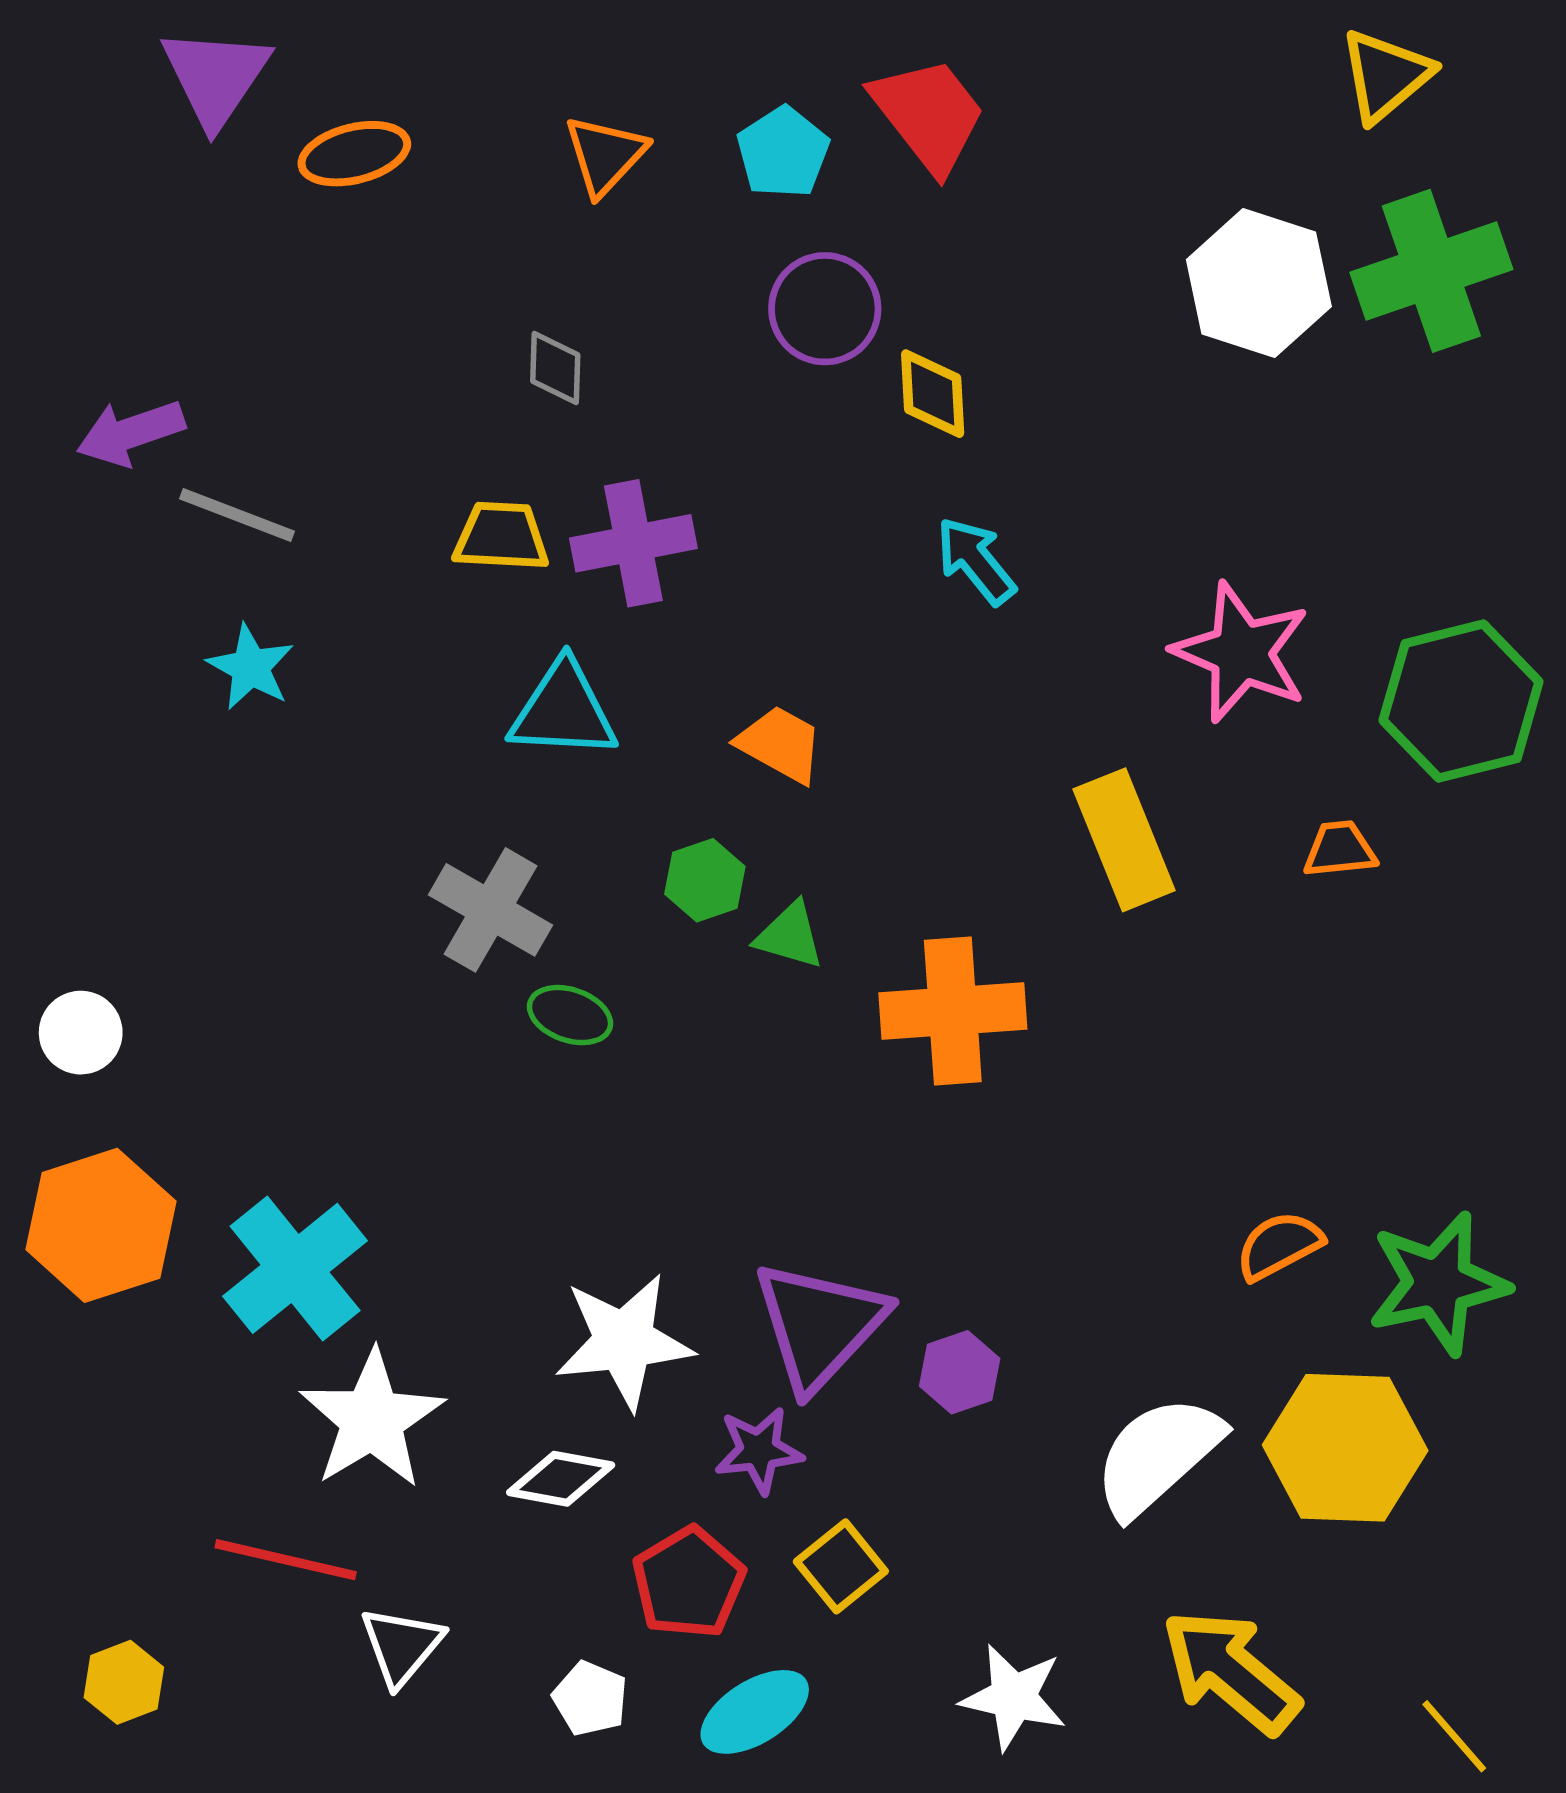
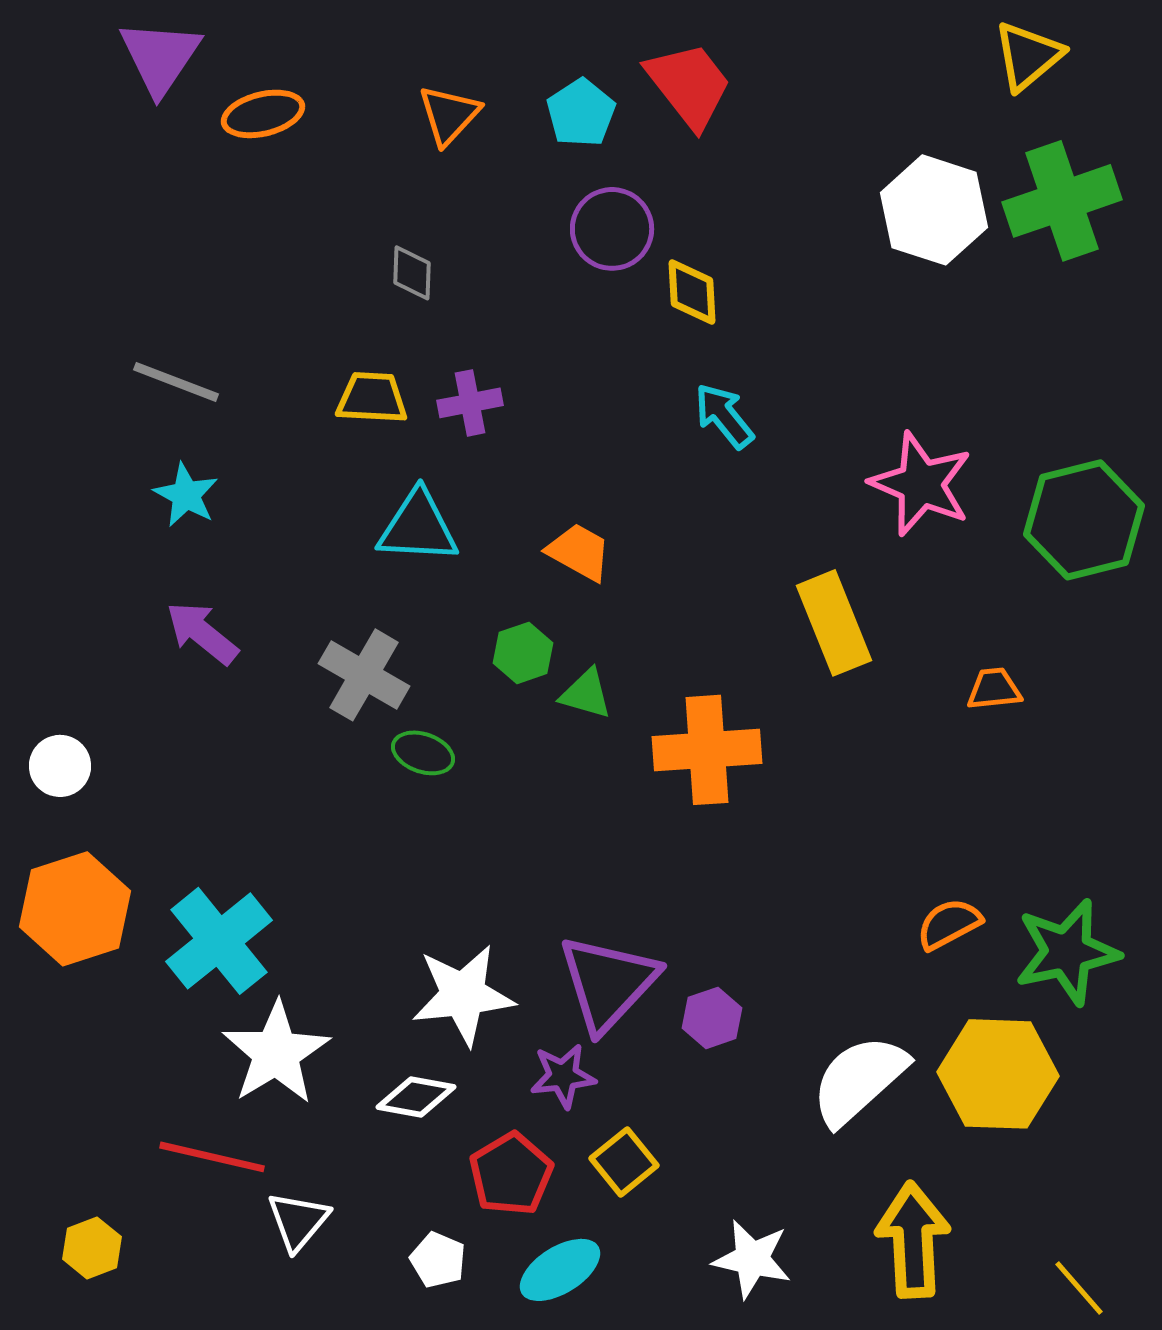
purple arrow: (131, 433) -> (202, 633), moved, turned 58
purple cross: (633, 543) -> (470, 403), size x0.7
orange trapezoid: (1340, 849) -> (994, 689), moved
yellow arrow: (1231, 1672) -> (913, 1240), turned 47

